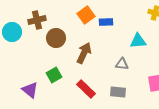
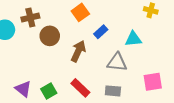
blue rectangle: (106, 22) -> (101, 32), moved, turned -40
gray triangle: (122, 64) -> (117, 62), size x1.5
green square: (54, 75) -> (49, 91), moved

